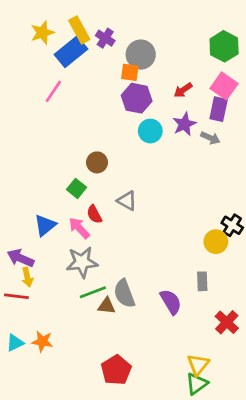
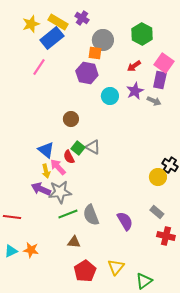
yellow rectangle: (79, 30) -> (58, 22), turned -30
purple cross: (105, 38) -> (82, 18), moved
green hexagon: (224, 46) -> (142, 34), moved
purple hexagon: (137, 98) -> (87, 73), moved
green square: (77, 188) -> (78, 148), moved
blue triangle: (45, 225) -> (46, 150), moved, turned -42
purple arrow: (20, 258) -> (41, 189), moved
yellow arrow: (27, 277) -> (46, 171), moved
gray rectangle: (202, 281) -> (157, 212), moved, turned -48
brown triangle: (107, 306) -> (74, 242), moved
red cross: (227, 322) -> (166, 236), turned -30
yellow triangle: (198, 365) -> (116, 267), moved

